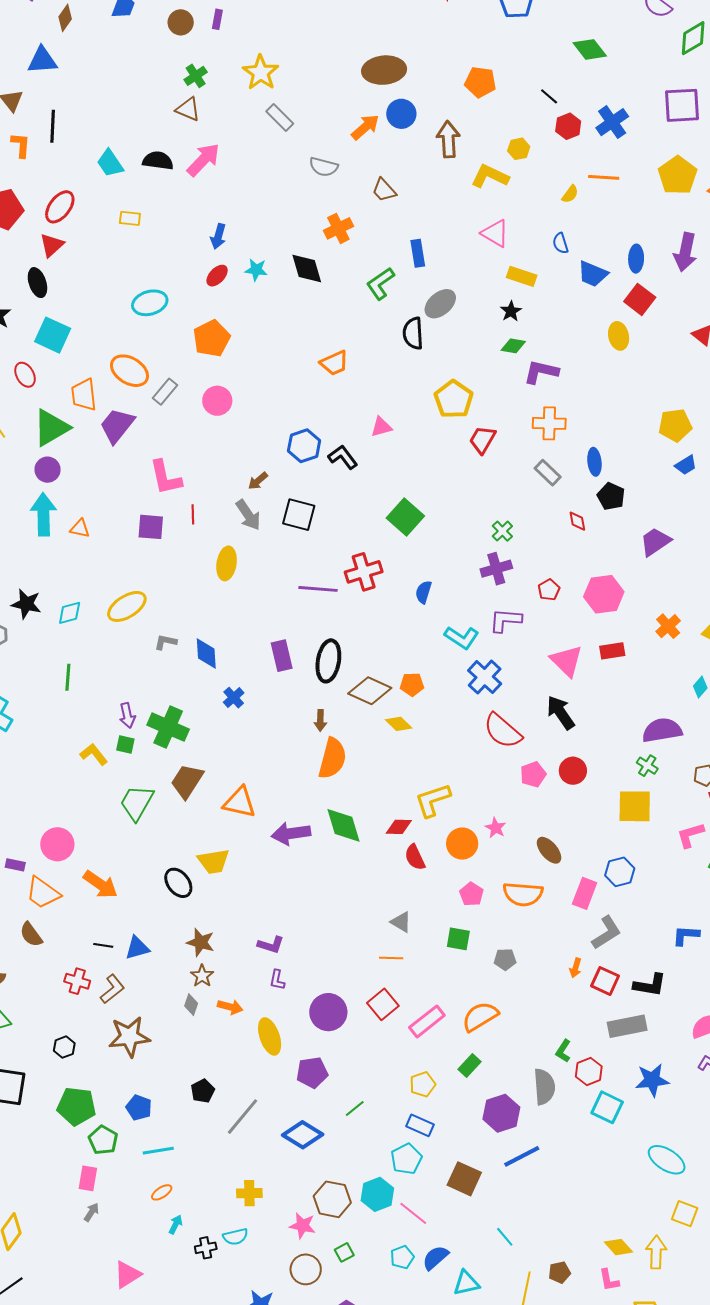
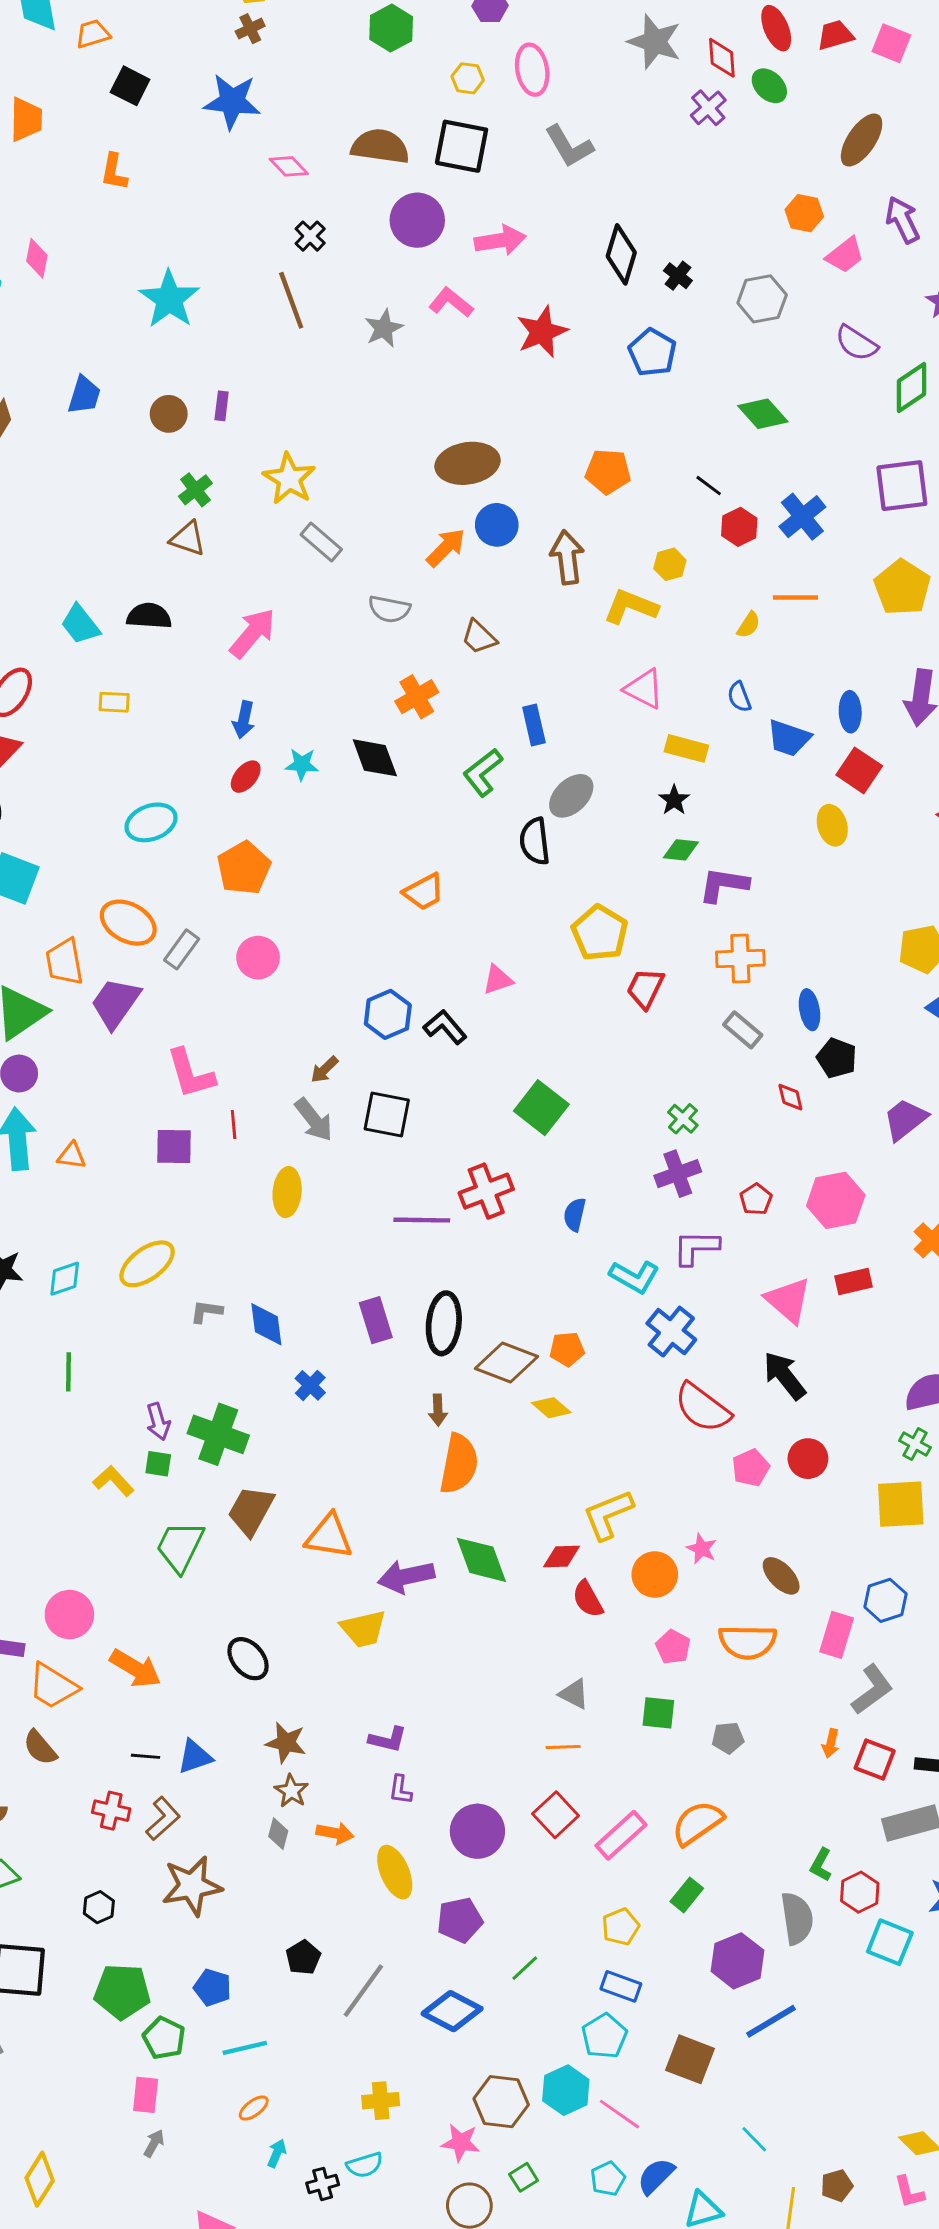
pink arrow: (203, 160) -> (253, 633), moved
yellow trapezoid: (214, 861) -> (363, 1629), moved

